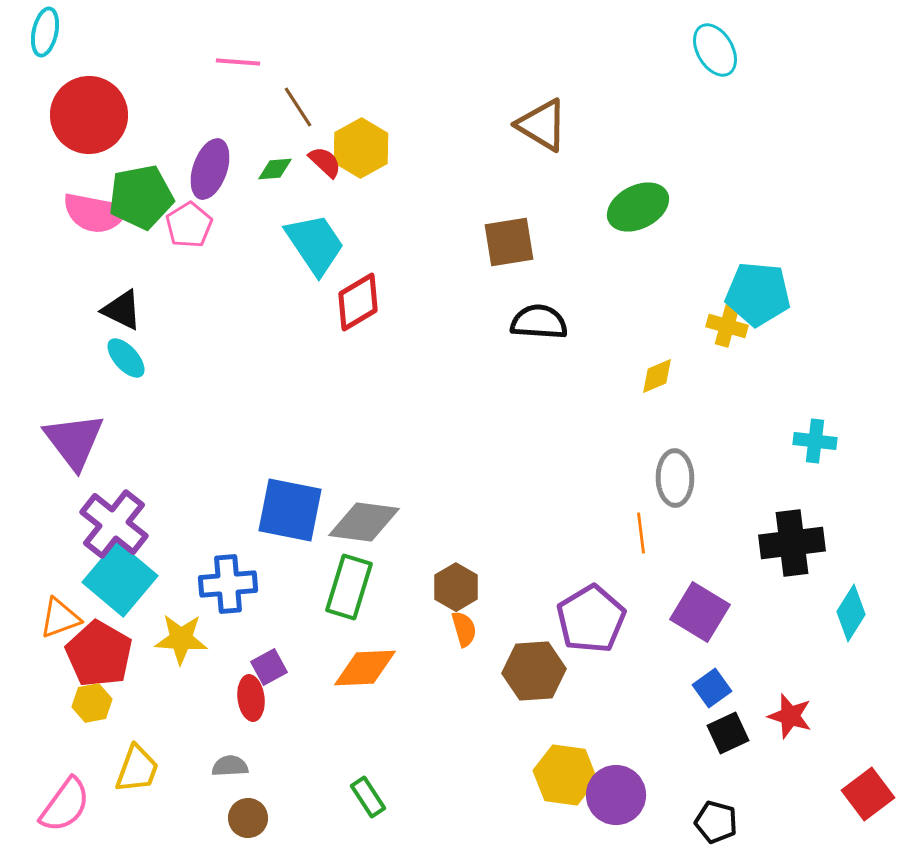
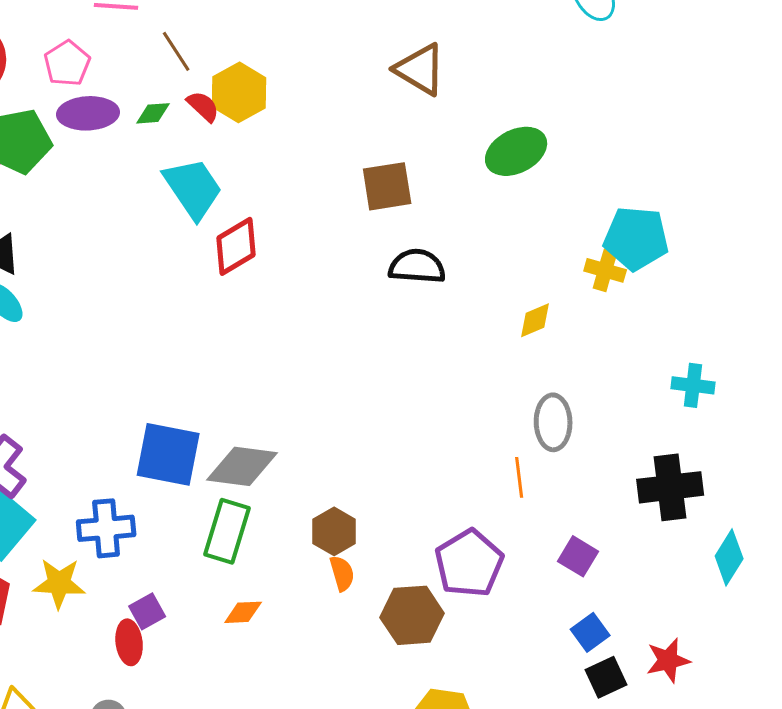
purple ellipse: (210, 169) -> (88, 113), turned 68
pink pentagon: (189, 225) -> (67, 63), moved
purple square: (700, 612) -> (578, 556), size x0.7
orange diamond: (365, 668) -> (243, 612), size x0.6
red star: (790, 716) -> (668, 660), turned -30

